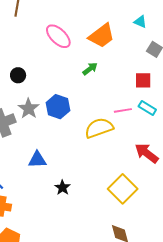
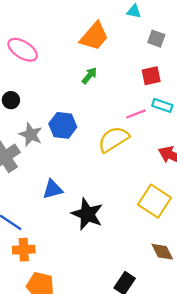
pink ellipse: (58, 36) -> (23, 50), moved
black star: (63, 188) -> (87, 214), size x1.8

